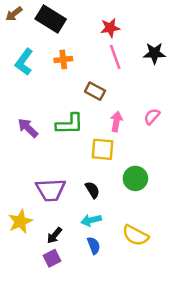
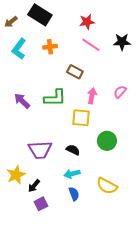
brown arrow: (14, 14) -> (11, 22), moved
pink line: (115, 57) -> (91, 45), turned -36
black semicircle: (92, 190) -> (73, 150), turned -32
black arrow: (54, 235) -> (34, 186), moved

